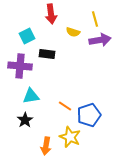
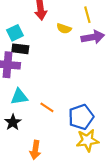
black rectangle: (47, 54) -> (20, 49), moved
orange line: (65, 106) -> (47, 107), moved
yellow star: (70, 137) -> (87, 140), moved, turned -30

